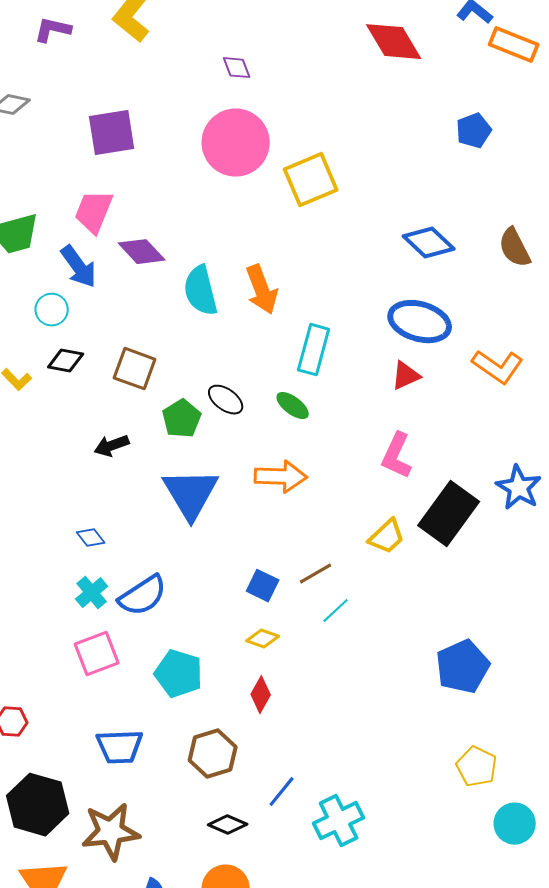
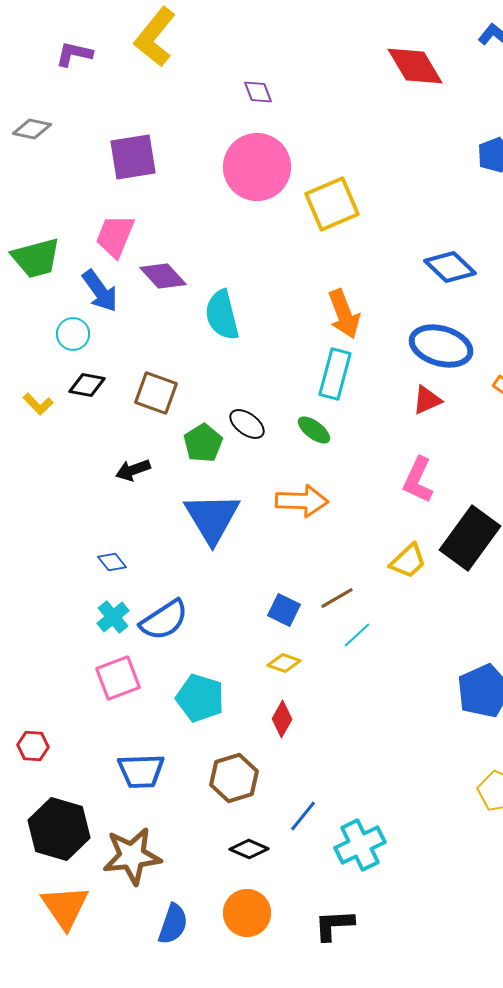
orange arrow: (262, 290) -> (344, 314), moved

